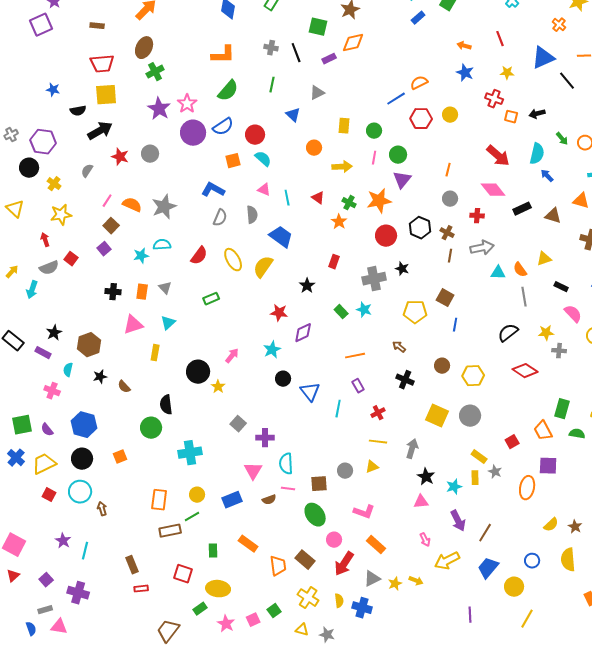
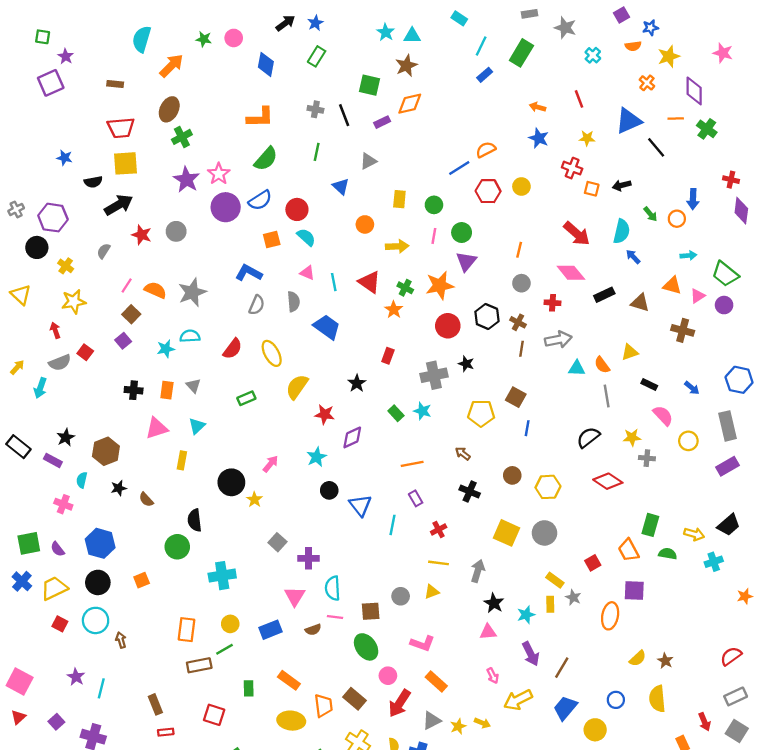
red triangle: (318, 198) -> (370, 282), size x1.5
yellow semicircle: (263, 267) -> (297, 387), moved
yellow ellipse: (218, 589) -> (291, 721), moved

